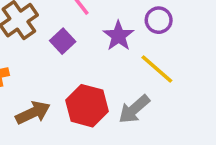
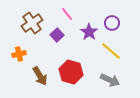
gray arrow: (134, 109) -> (110, 80), moved, turned -114
brown arrow: (33, 113) -> (40, 76), turned 84

